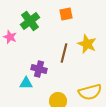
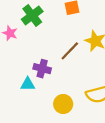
brown line: (64, 53) -> (70, 51), turned 30

